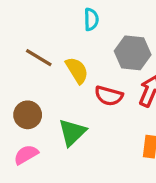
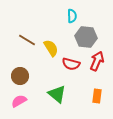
cyan semicircle: (91, 19) -> (72, 16), moved
green triangle: (72, 132) -> (57, 94), moved, turned -36

